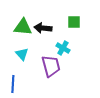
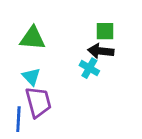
black arrow: (43, 28) -> (101, 51), moved
purple trapezoid: (51, 66) -> (38, 102), moved

